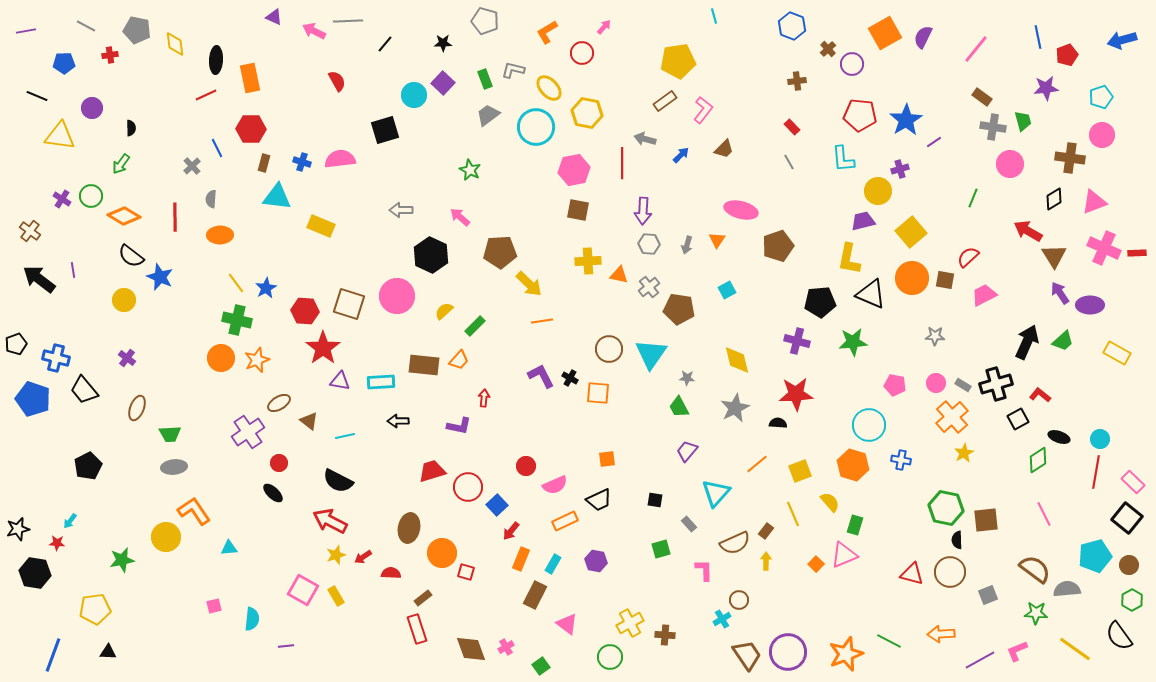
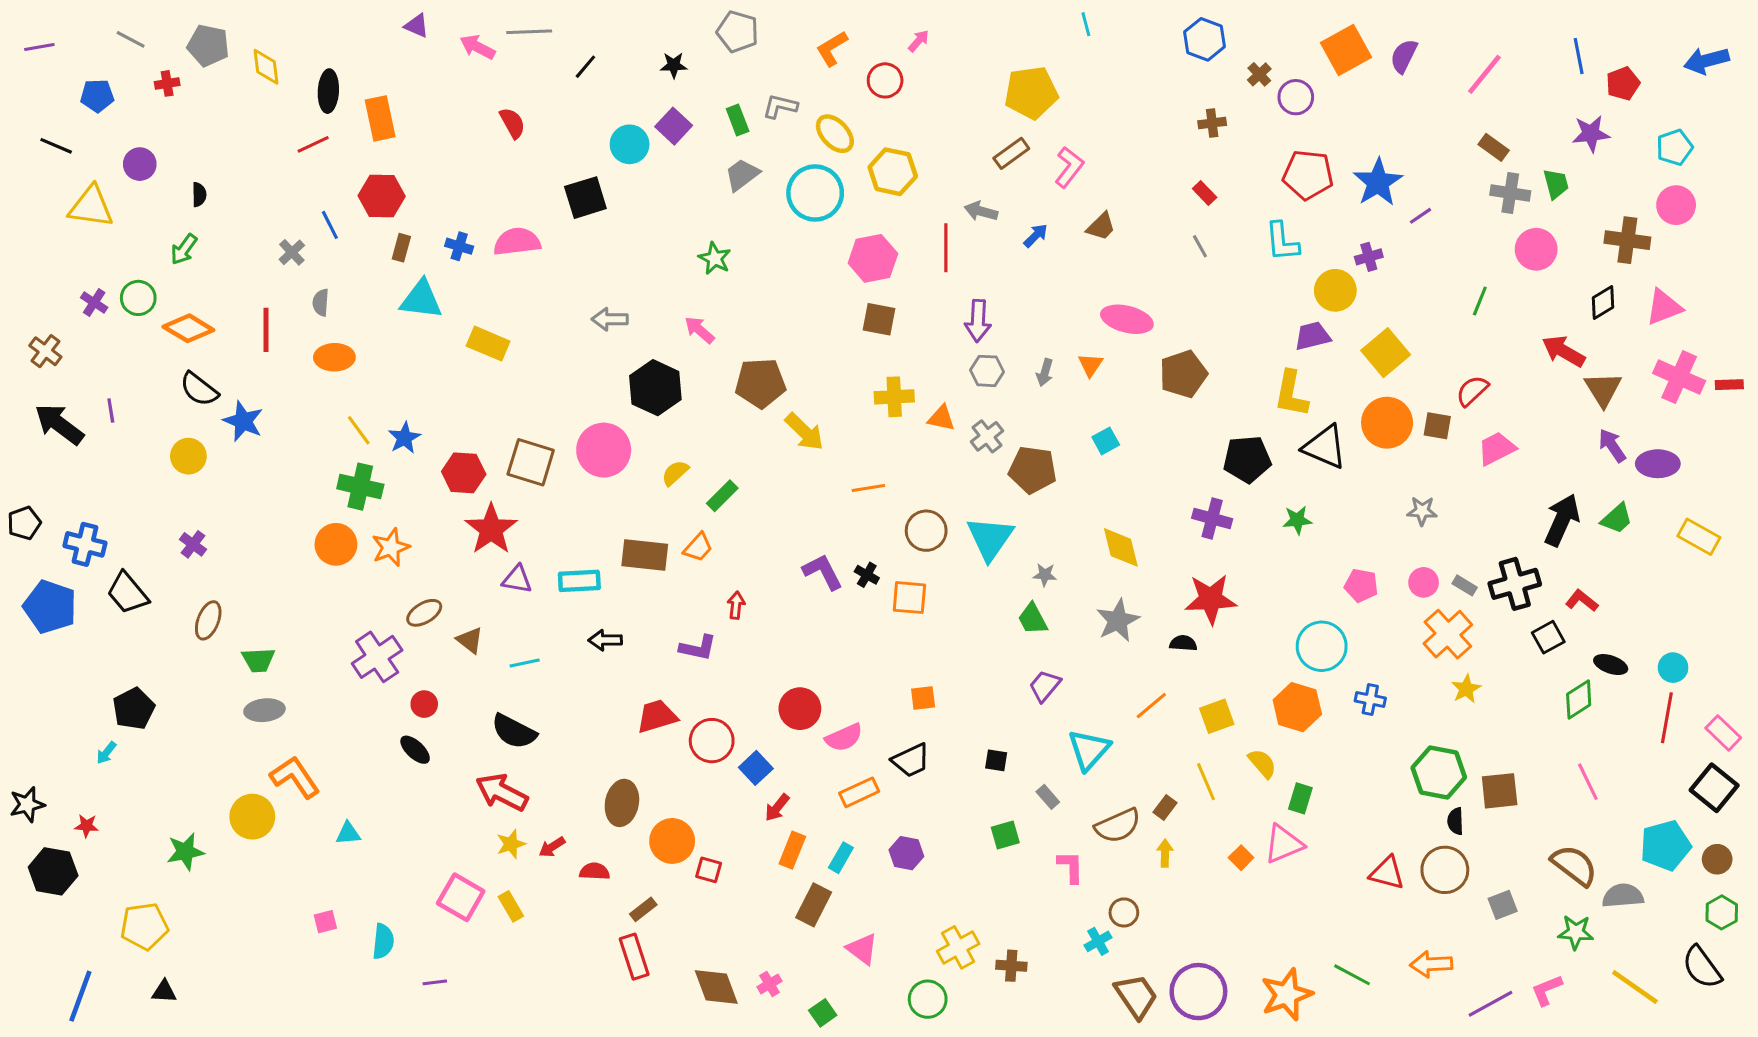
orange line: (542, 321) -> (868, 488), moved
green star: (853, 342) -> (1297, 520), size x0.7
red circle: (526, 466) -> (800, 709), size x1.4
cyan arrow: (70, 521) -> (106, 753), moved

